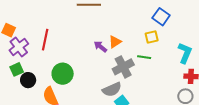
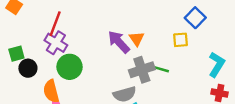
orange triangle: (115, 42) -> (137, 39), turned -40
purple cross: (19, 47) -> (56, 43), moved, turned -30
purple arrow: (100, 47) -> (119, 42), size x1.5
green line: (144, 57) -> (161, 69), moved

